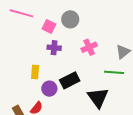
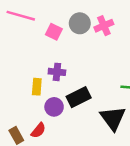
pink cross: (89, 47) -> (104, 26), moved
purple cross: (54, 48) -> (57, 72), moved

